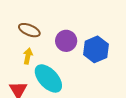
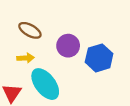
yellow arrow: (28, 56) -> (26, 58), turned 70

